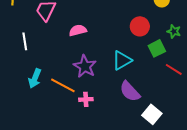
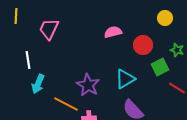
pink semicircle: (78, 30) -> (113, 32), moved
cyan arrow: (35, 78) -> (38, 84), moved

